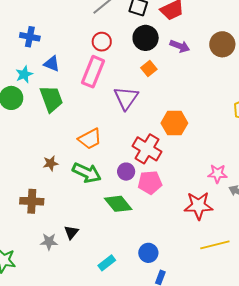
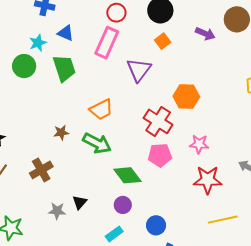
purple arrow: (180, 46) -> (205, 34), moved
purple circle: (126, 172) -> (123, 205), moved
pink star: (218, 174) -> (199, 144), moved
brown cross: (32, 201) -> (41, 170), turned -35

